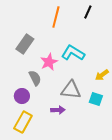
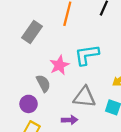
gray rectangle: (25, 44) -> (32, 32), moved
cyan L-shape: (73, 53) -> (87, 55), turned -40

